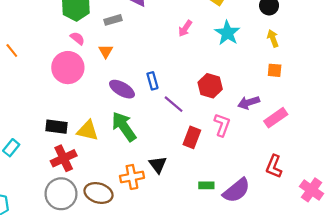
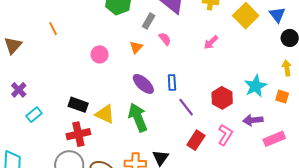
gray rectangle: (113, 20) -> (149, 21), turned -56
cyan star: (227, 33) -> (255, 86), moved
pink semicircle: (77, 38) -> (165, 39), moved
pink circle: (68, 68) -> (100, 54), size x0.6

